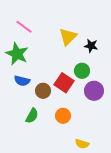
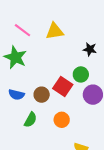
yellow triangle: (68, 37) -> (55, 31), moved, turned 36
blue semicircle: (22, 81) -> (16, 95), moved

